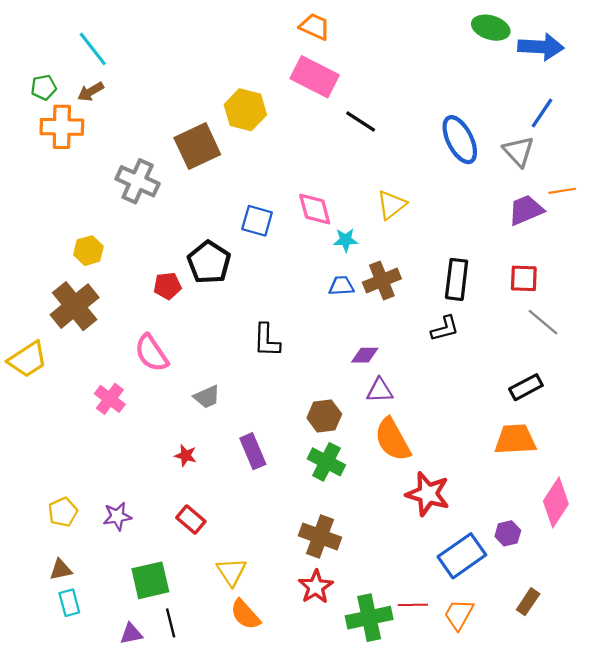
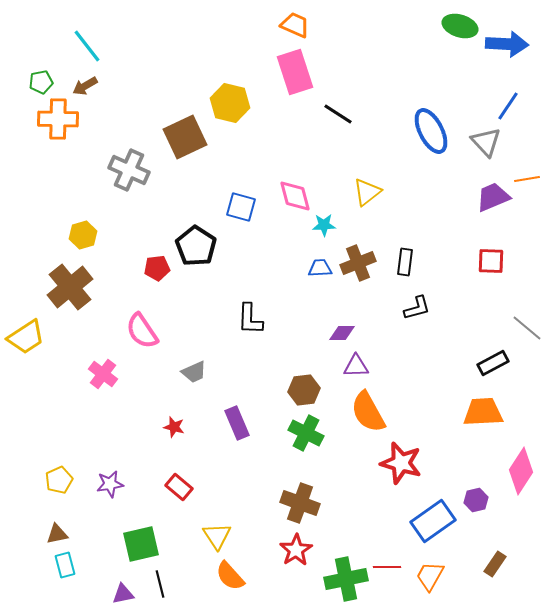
pink rectangle: (315, 77) -> (295, 72), turned 45
black rectangle: (457, 279) -> (405, 262), moved, size x0.7
gray line: (543, 322) -> (527, 328), moved

